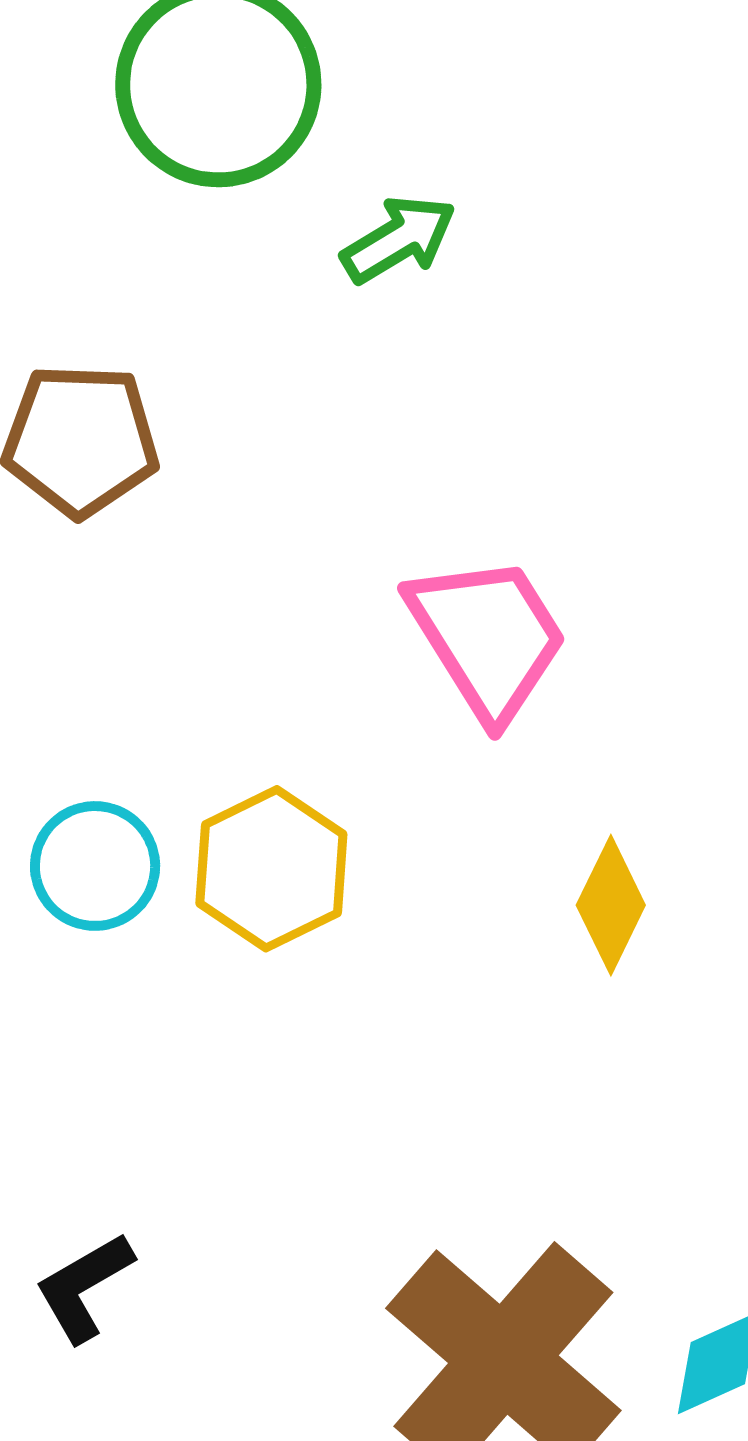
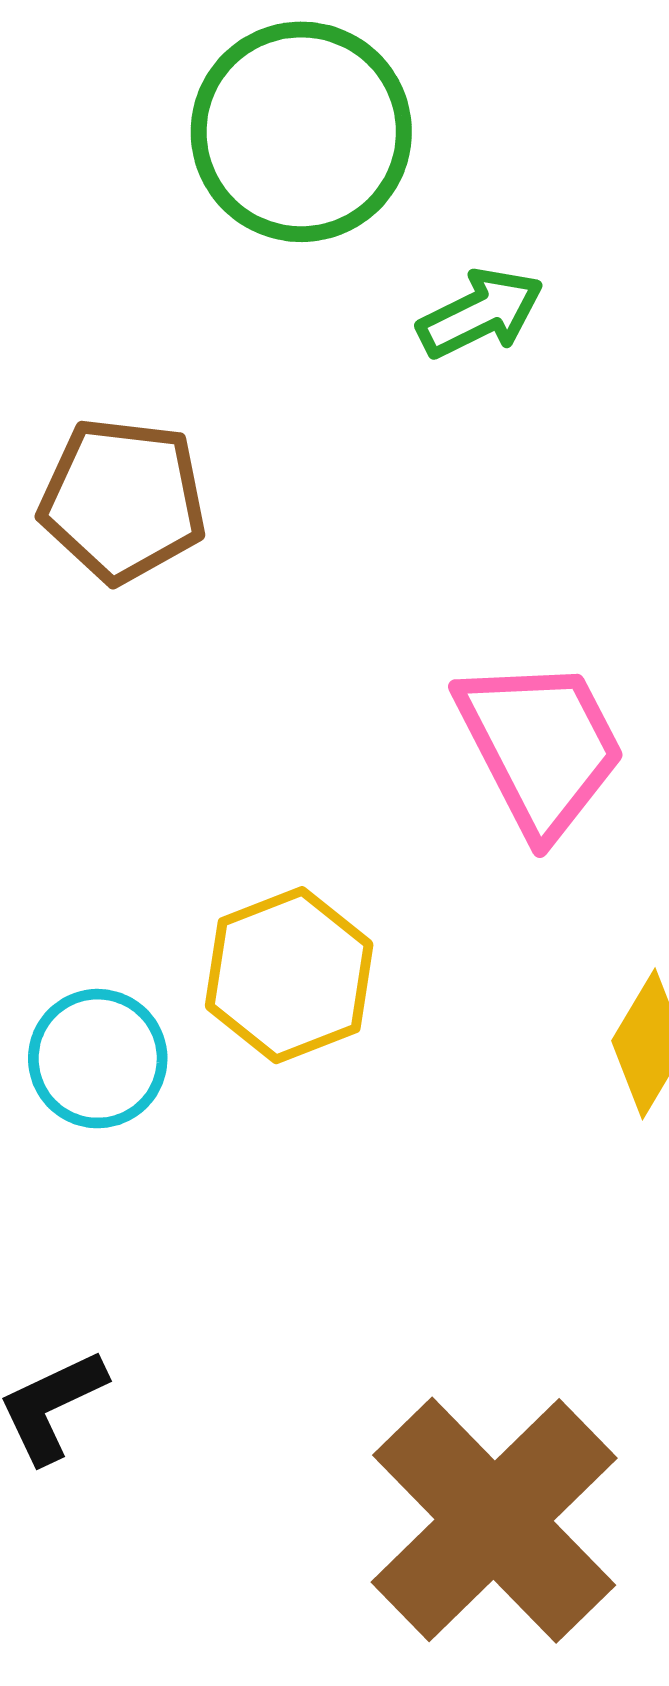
cyan circle: (95, 866) -> (98, 1059), moved

